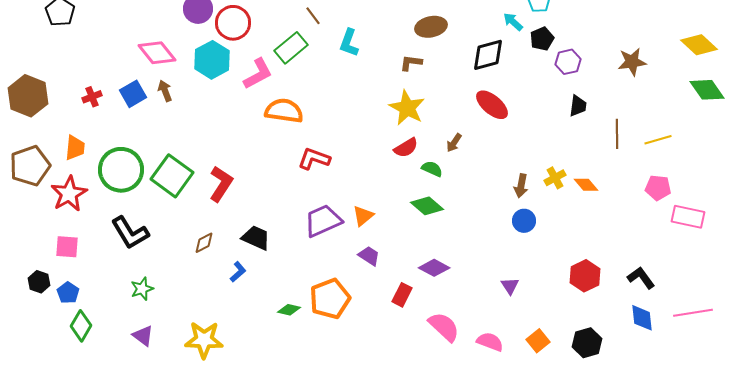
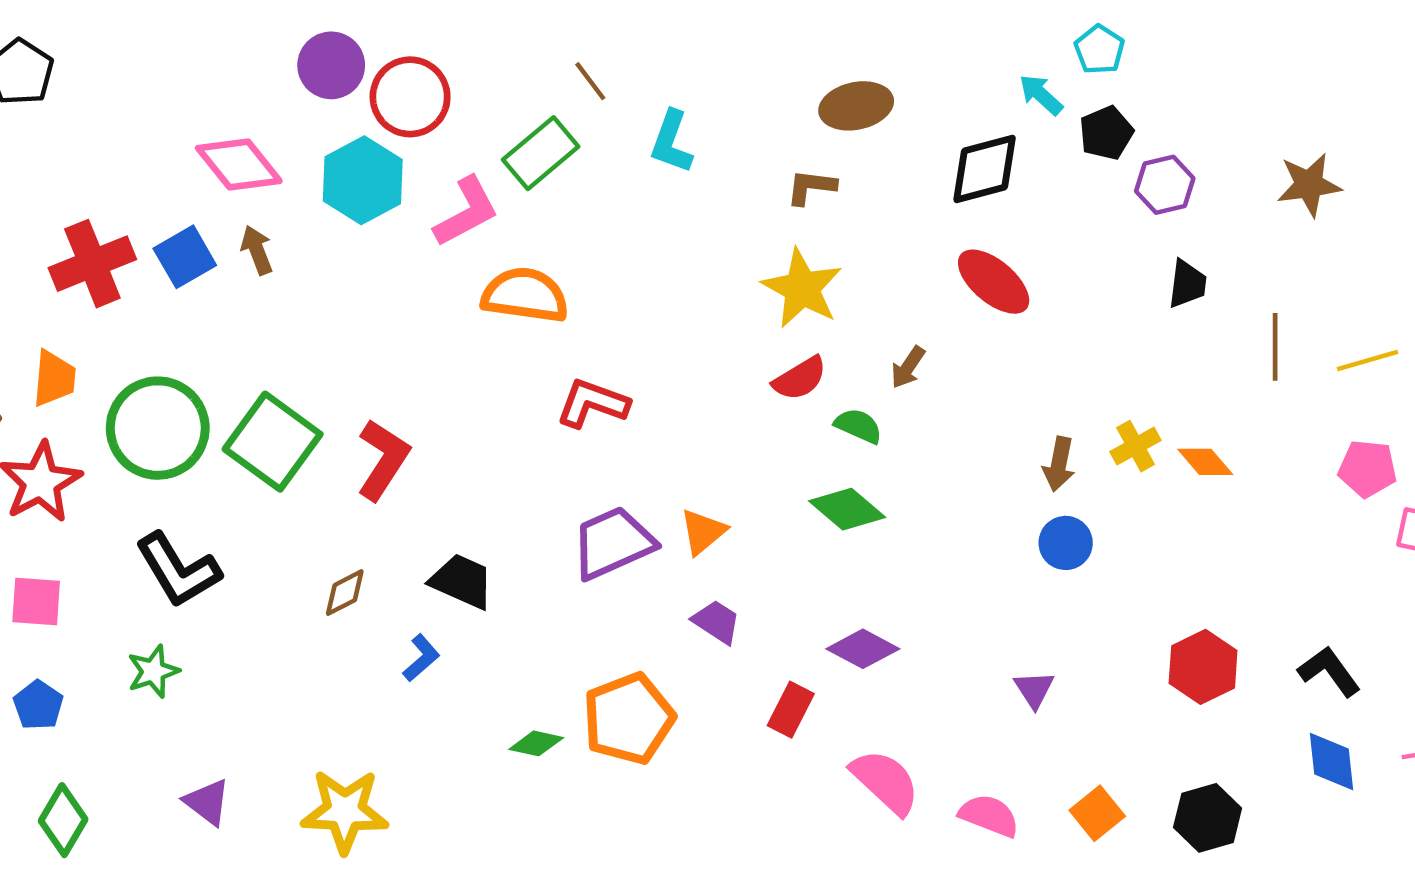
red cross: (92, 97) -> (92, 264), size x1.8
green star: (142, 289) -> (153, 671), moved
green diamond: (81, 326) -> (63, 820), moved

